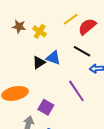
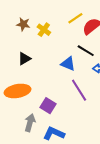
blue triangle: (53, 58) -> (68, 64), moved
black triangle: (39, 62) -> (24, 59), moved

